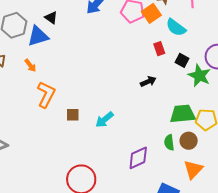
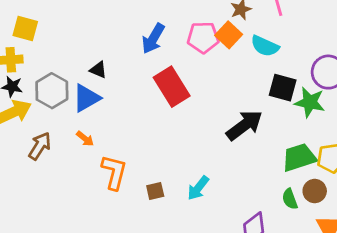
red rectangle: (159, 49) -> (172, 87), moved, size x2.0
black square: (182, 60) -> (283, 88), size x1.5
black arrow: (148, 82) -> (244, 125), size x1.8

